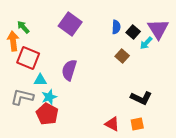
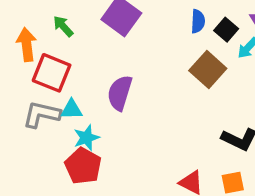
green arrow: (23, 27) -> (63, 26), moved
brown square: (122, 56) -> (208, 70), size x1.5
gray L-shape: (22, 97) -> (42, 114), moved

